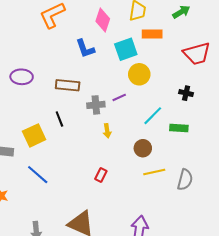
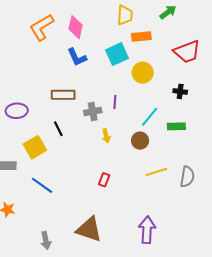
pink diamond: (103, 20) -> (76, 27), moved
yellow circle: (139, 74) -> (143, 73), moved
purple ellipse: (22, 77) -> (17, 111), moved
purple line: (119, 97) -> (115, 102), turned -56
brown circle: (143, 148) -> (140, 141), moved

